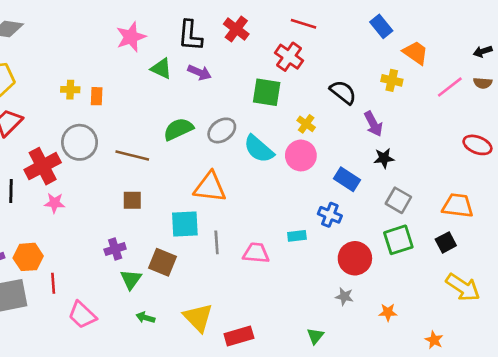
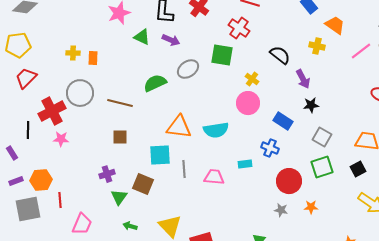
gray ellipse: (222, 130) -> (188, 69), moved
cyan semicircle: (259, 149) -> (216, 130), moved, turned -50
orange star: (388, 312) -> (311, 207), moved
pink trapezoid: (82, 315) -> (82, 224), turned -110

